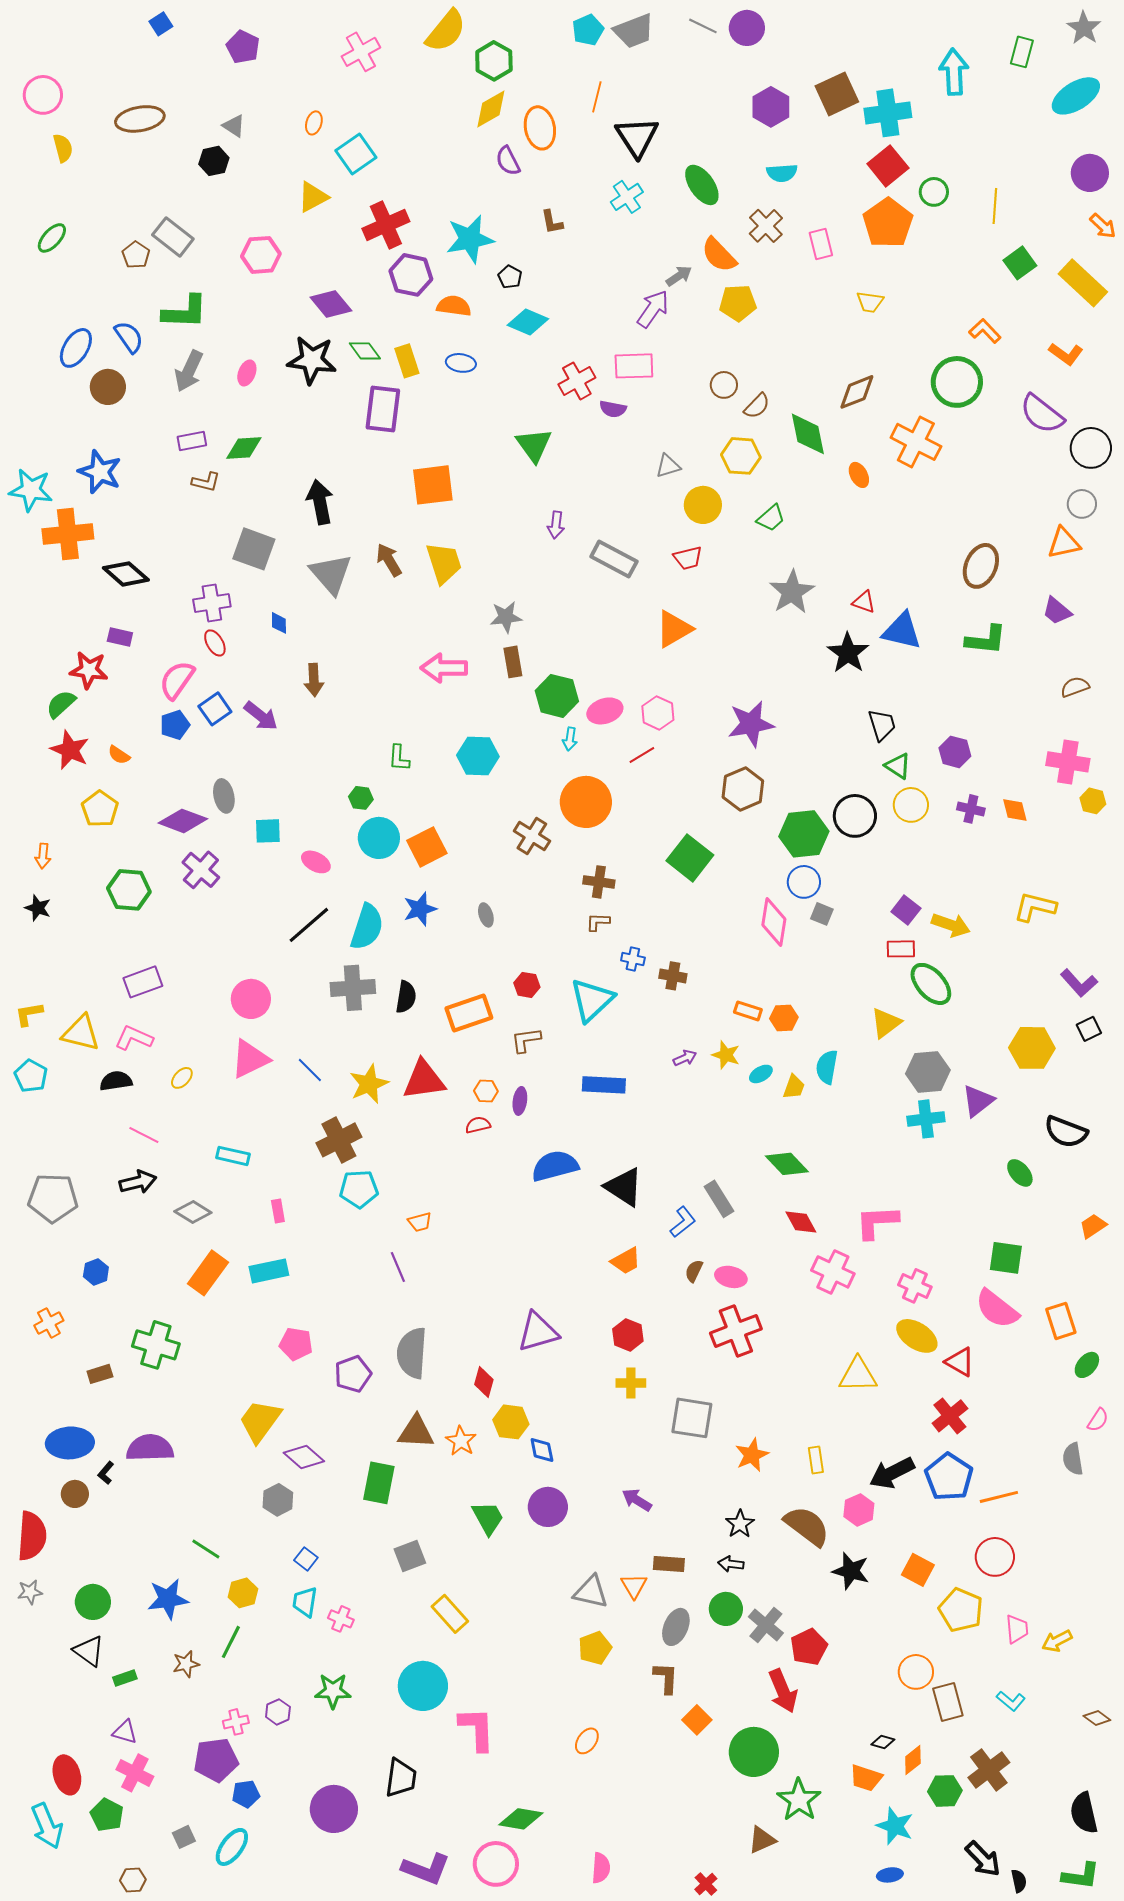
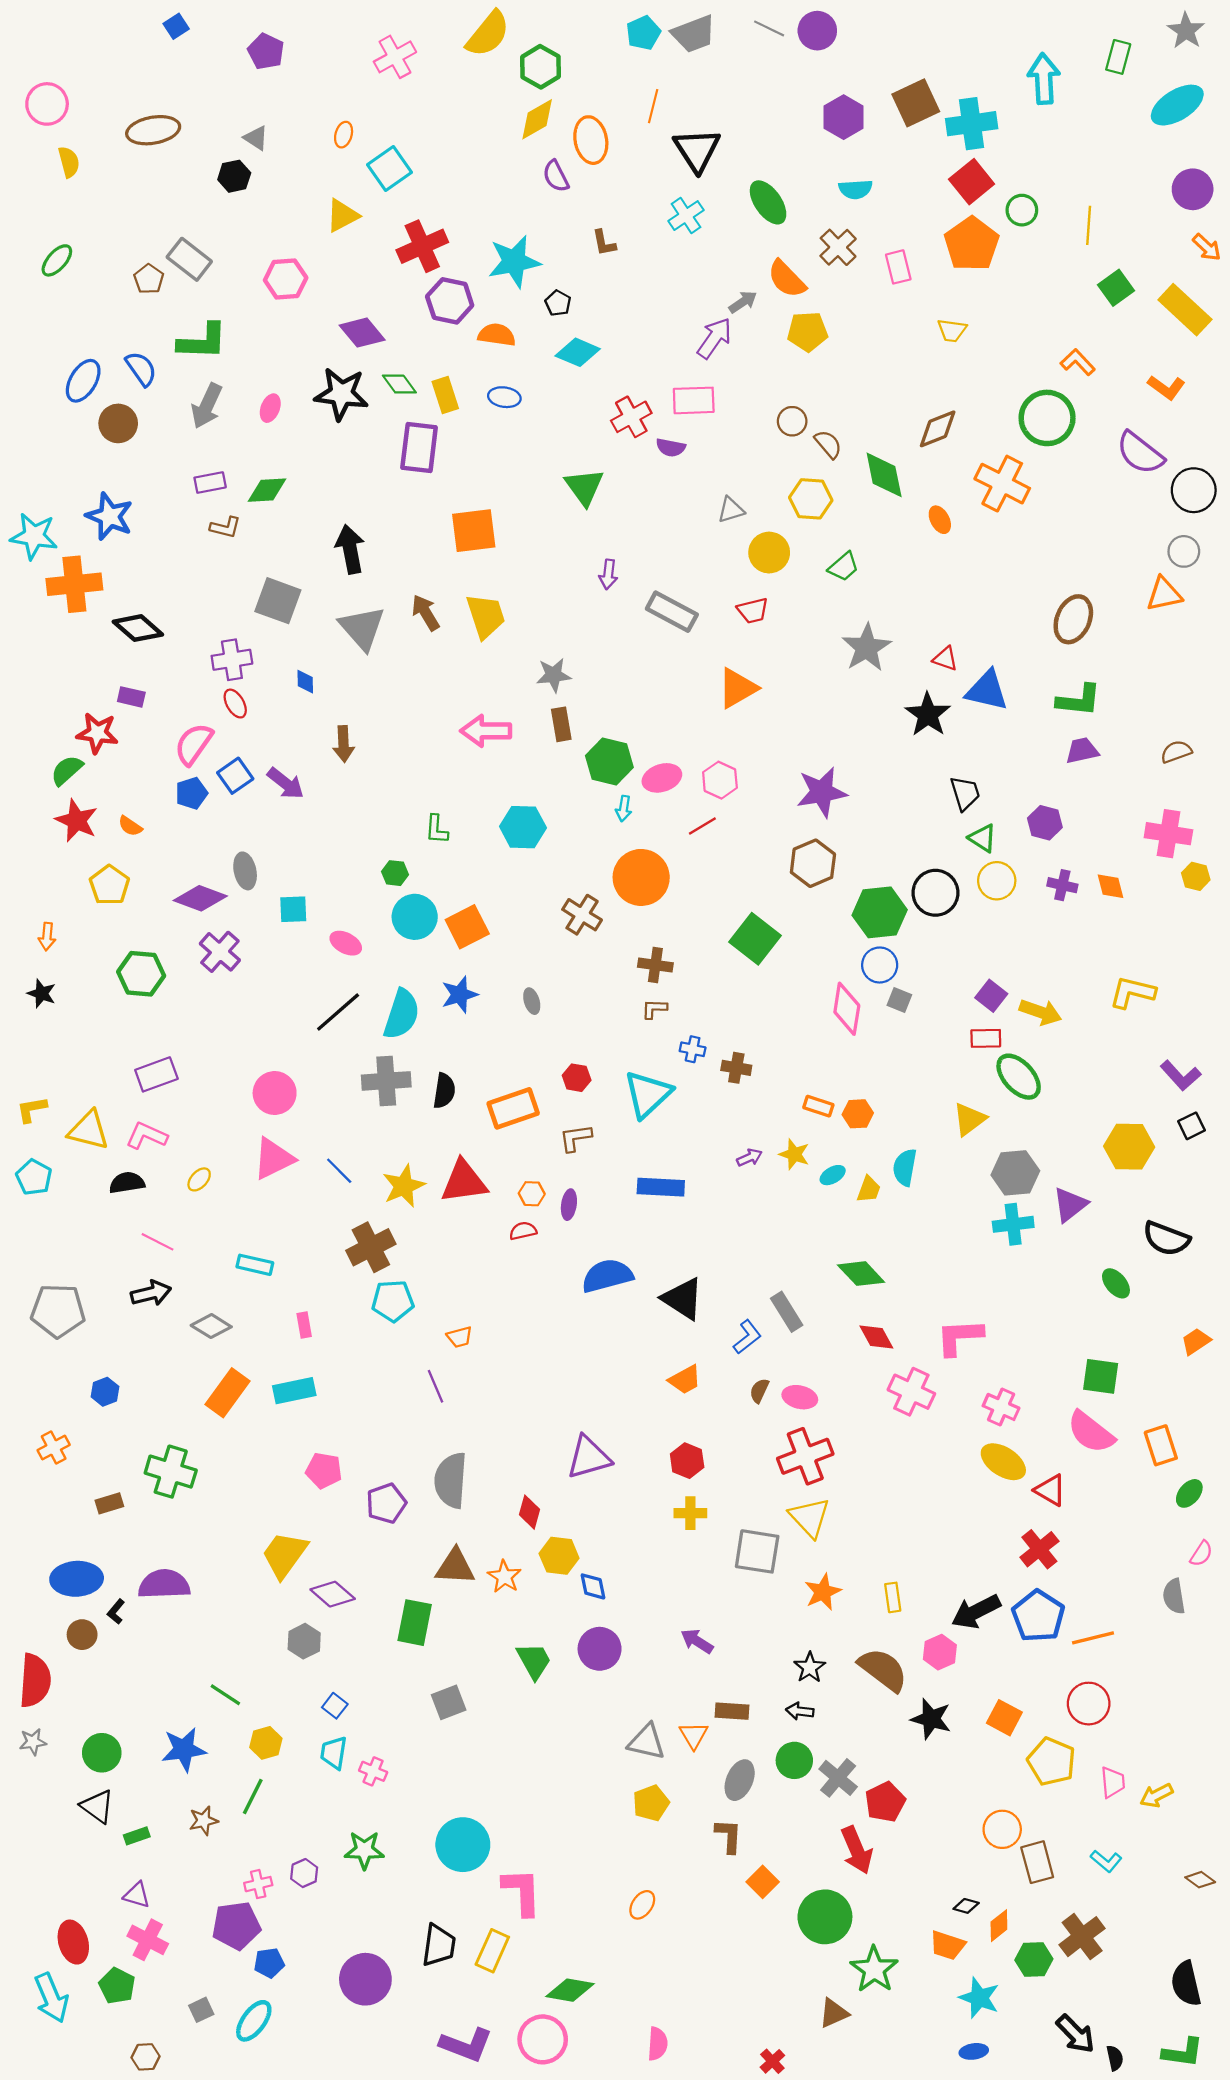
brown semicircle: (757, 406) -> (828, 444), turned -84
purple trapezoid: (1057, 611) -> (1082, 751), moved, turned 128
yellow triangle: (858, 1375) -> (810, 1518), moved, turned 48
yellow rectangle: (450, 1614) -> (492, 1951), moved, turned 66

